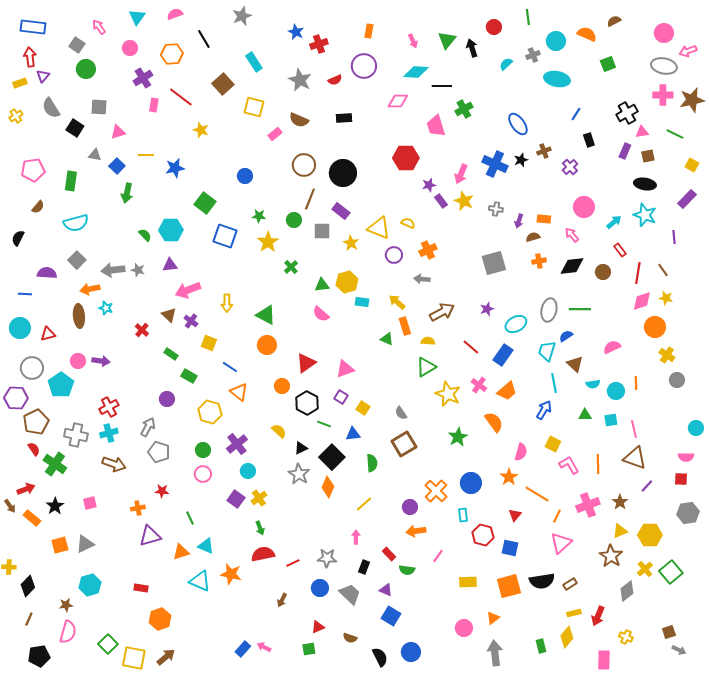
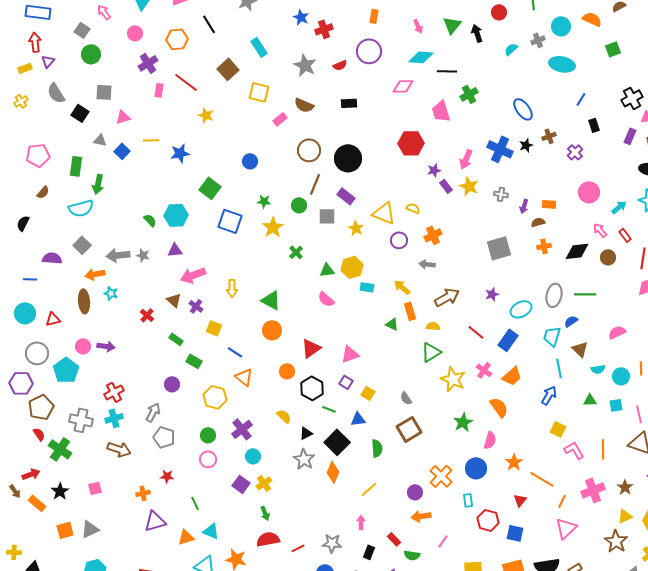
green arrow: (127, 193) -> (98, 184), moved
pink arrow: (572, 235) -> (600, 230), moved
pink semicircle: (521, 452) -> (490, 440), moved

